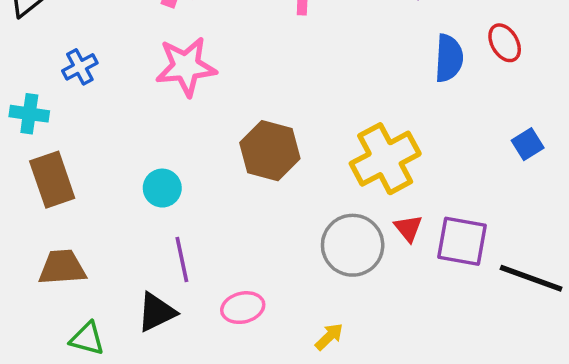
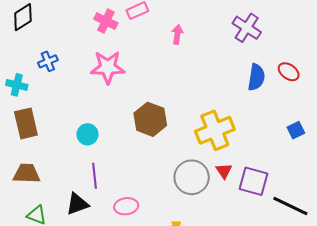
red ellipse: (505, 43) -> (289, 72), turned -30

